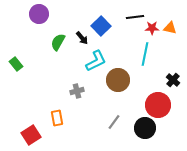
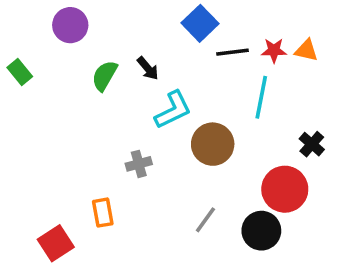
black line: (135, 17) -> (232, 52), moved
blue square: (101, 26) -> (200, 23), moved
green rectangle: (16, 64) -> (20, 72), moved

